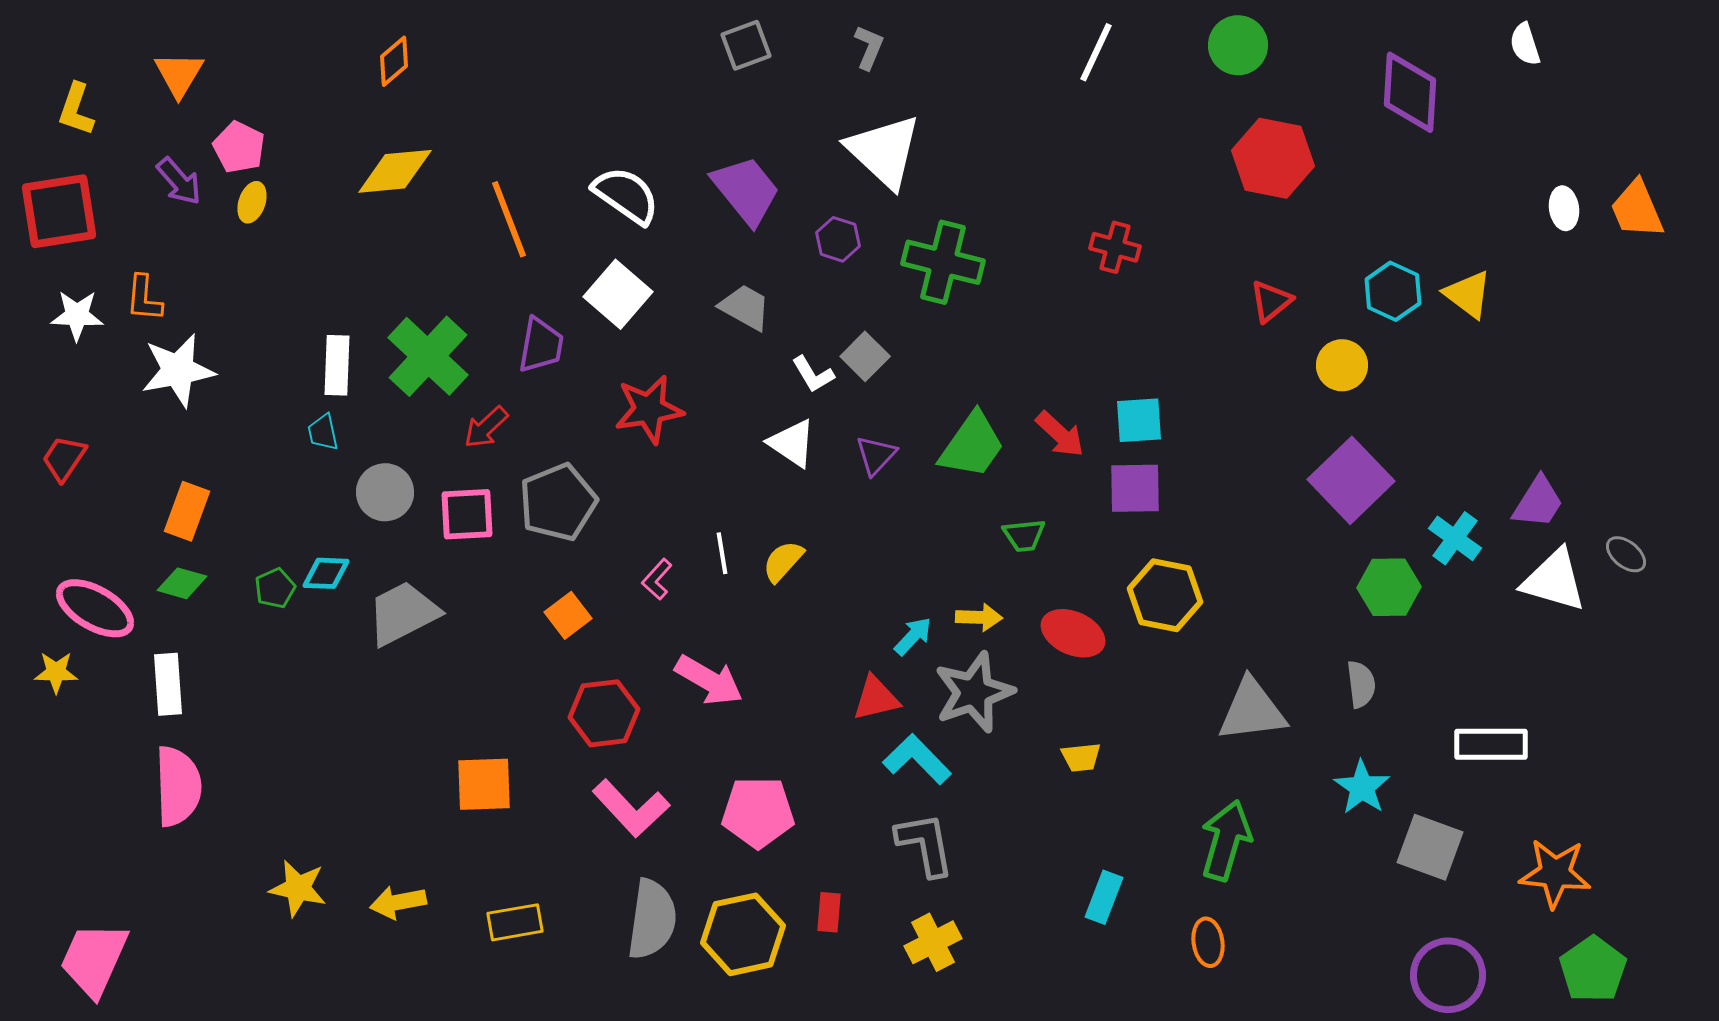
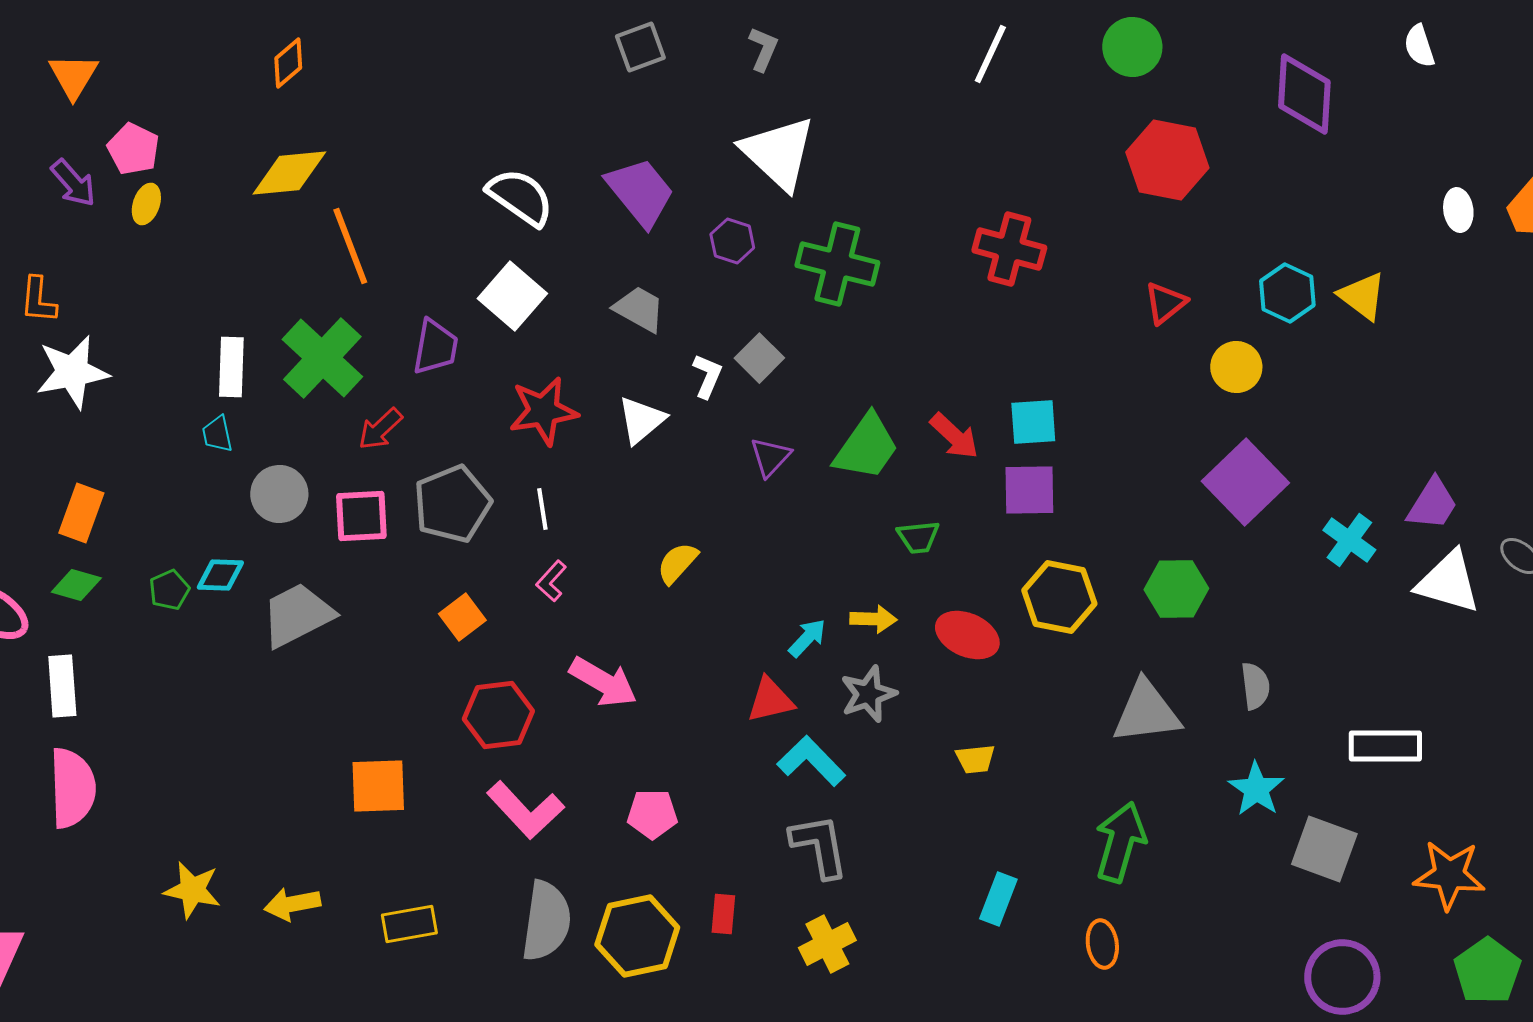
orange line: (509, 219) -> (350, 246), moved
red cross: (1115, 247) -> (1009, 249), size x1.4
white L-shape: (813, 374) -> (707, 376), turned -126
white triangle: (792, 443) -> (641, 420), moved, turned 46
white line: (722, 553) -> (542, 509), moved
green hexagon: (1389, 587) -> (1176, 589), moved
gray star: (974, 692) -> (868, 694), size x0.7
pink pentagon: (758, 812) -> (652, 814), size x0.7

